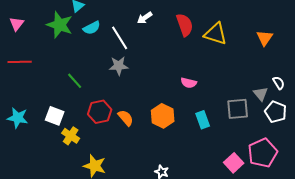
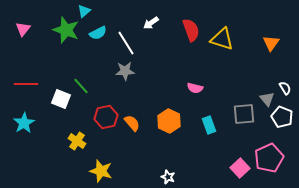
red line: (20, 62) -> (26, 84), moved
white square: (55, 116) -> (61, 99), moved
cyan star: (18, 118) -> (24, 123), turned 30

